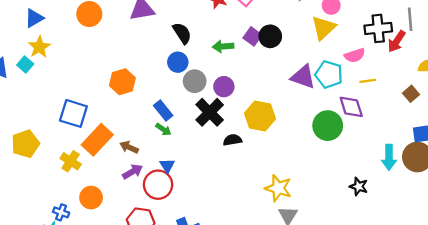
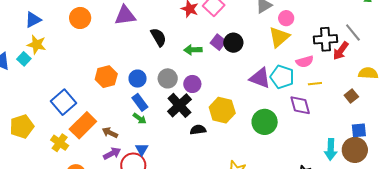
gray line: (410, 19) -> (353, 32), turned -36
yellow star: (39, 47) -> (37, 45), turned -30
blue circle: (178, 62) -> (138, 79), moved
blue square: (73, 113) -> (64, 102), turned 30
green circle: (328, 126) -> (265, 122), moved

